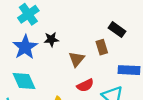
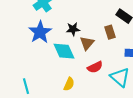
black star: (51, 39) -> (73, 29), moved
cyan diamond: (24, 81) -> (64, 51), moved

